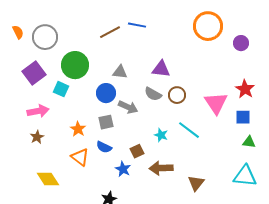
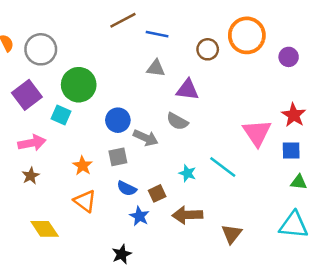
brown line: (110, 32) -> (123, 20), moved
gray triangle: (120, 72) -> (156, 68), moved
brown circle: (177, 95) -> (208, 49), moved
blue semicircle: (104, 147) -> (127, 188), moved

